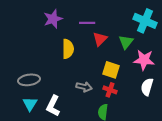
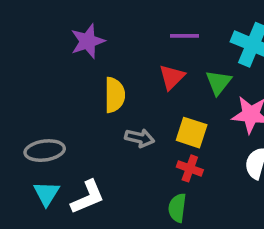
purple line: (87, 23) -> (184, 36), moved
gray arrow: (84, 87) -> (140, 138), moved
white L-shape: (53, 106) -> (88, 197), turned -140

